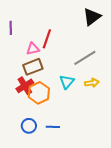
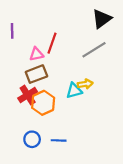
gray line: (85, 58) -> (94, 50), moved
cyan triangle: (67, 82) -> (74, 91), turned 35
yellow arrow: (92, 83) -> (85, 84), moved

